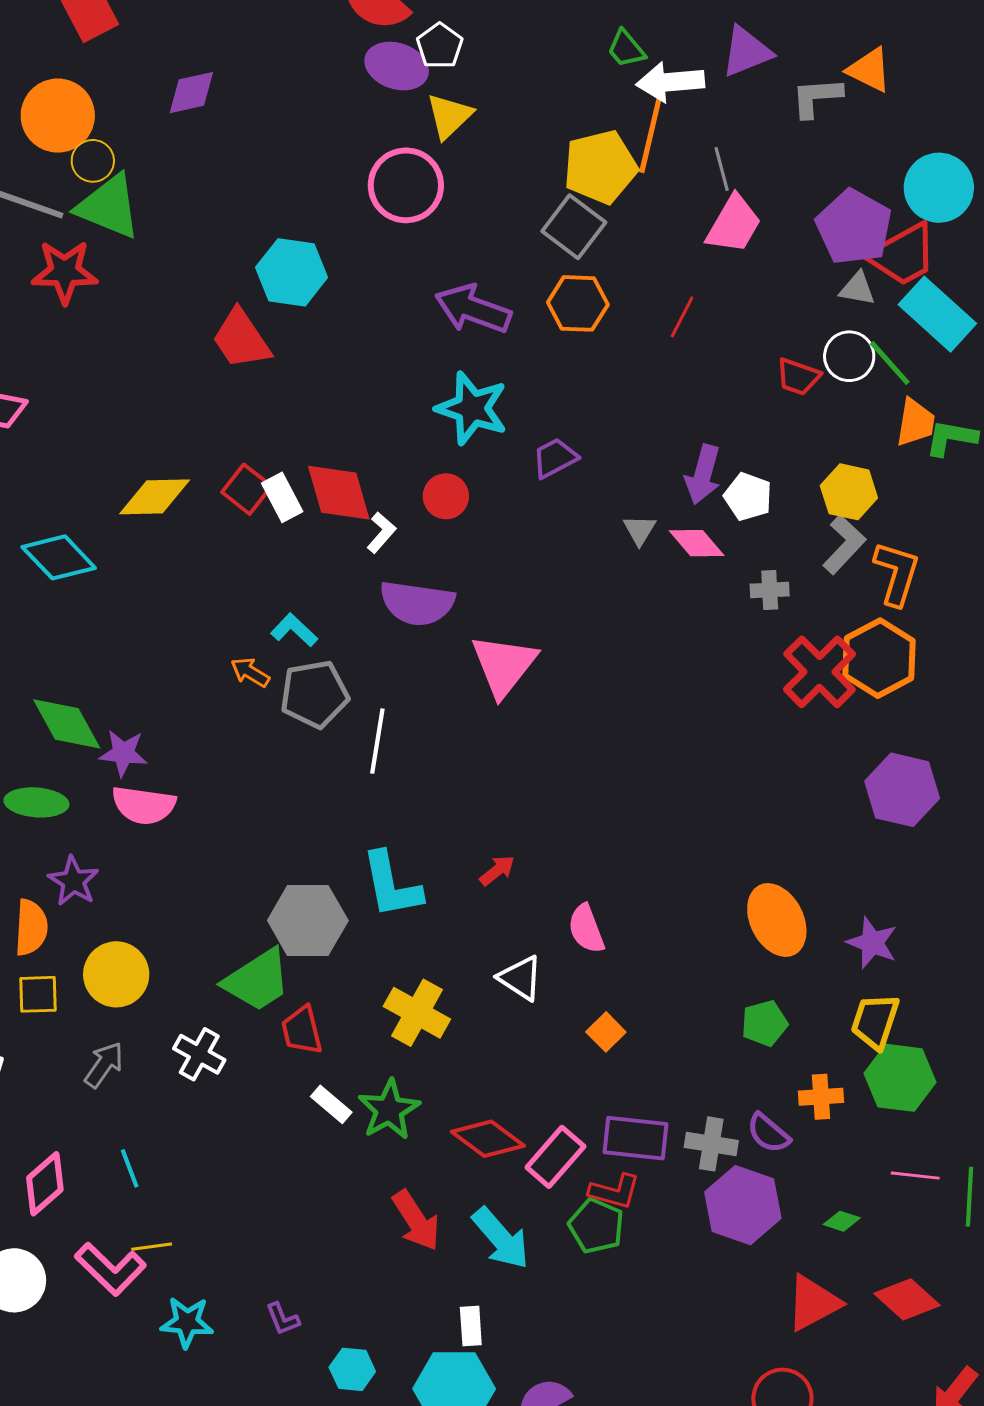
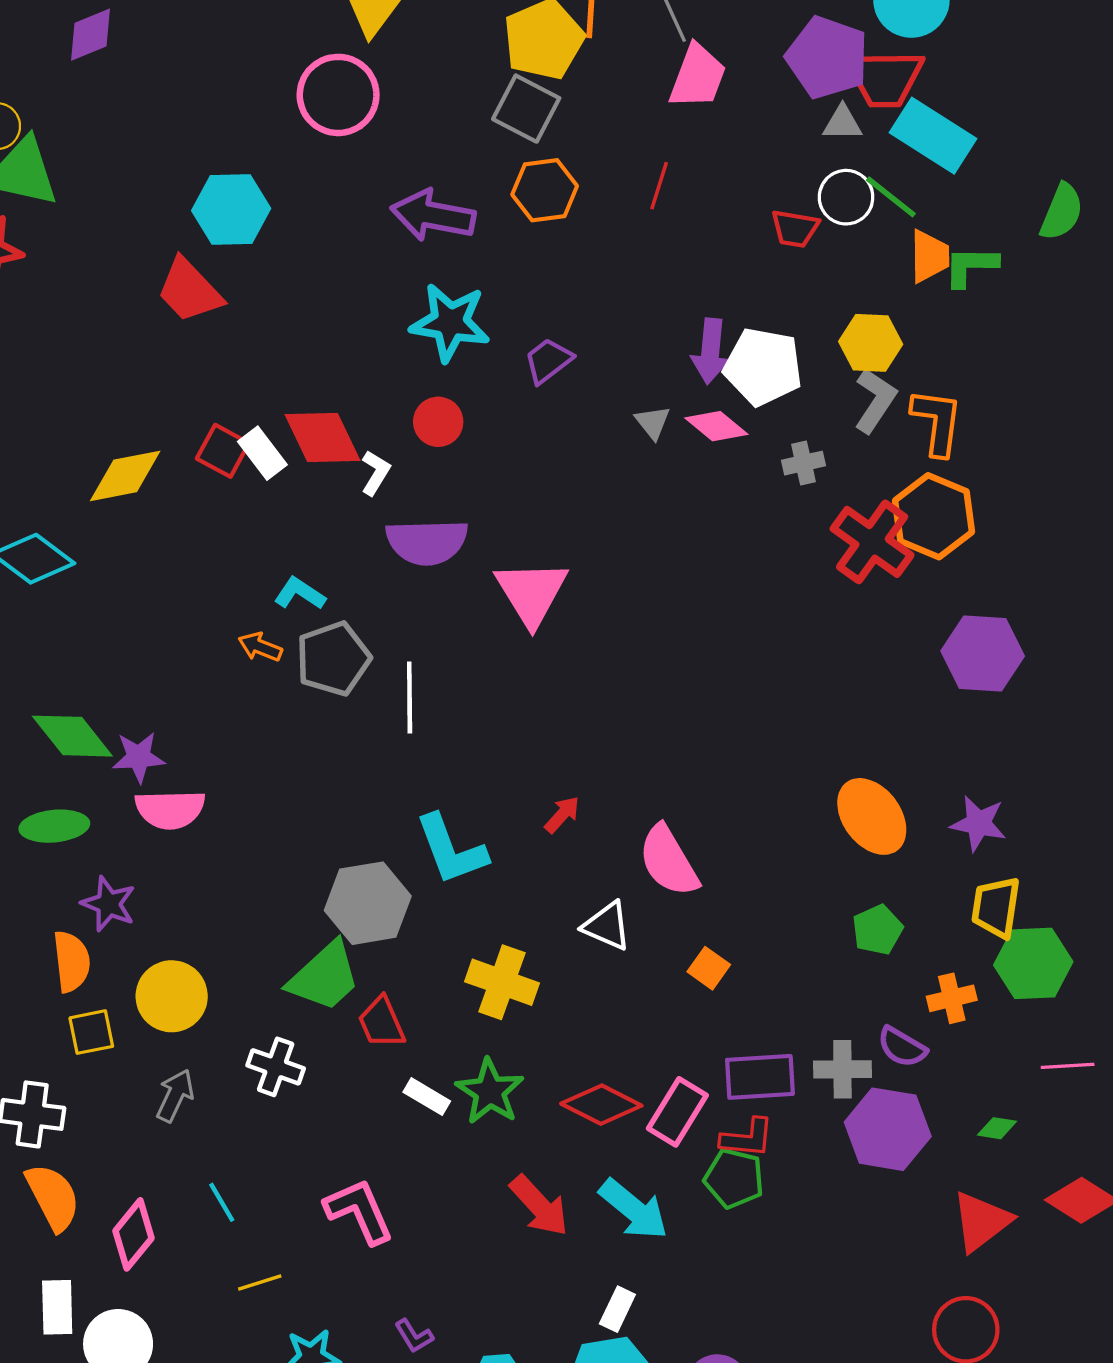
red trapezoid: (903, 255) -> (885, 78), turned 38
white pentagon: (748, 497) -> (763, 367), size x1.5
pink semicircle: (586, 929) -> (669, 861), size x1.4
pink L-shape: (110, 1269) -> (359, 1211), moved, turned -148
white rectangle: (471, 1326) -> (617, 1309), turned 39

